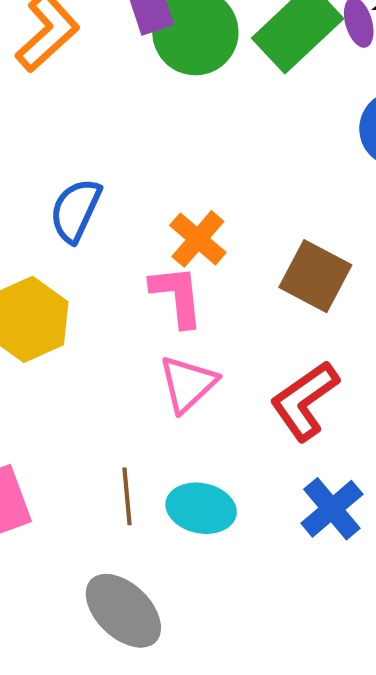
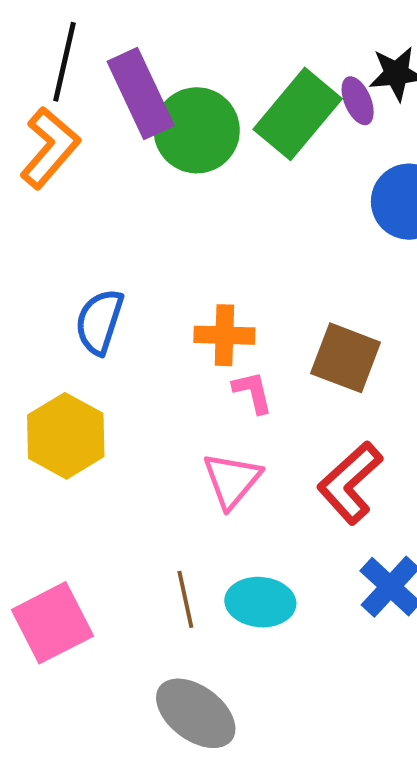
orange cross: (198, 239) -> (224, 335), turned -32
pink L-shape: (177, 296) -> (253, 392), moved, size x0.7

